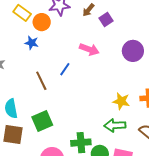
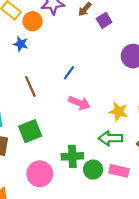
pink arrow: (89, 49) -> (79, 103), moved
blue line: (65, 69) -> (69, 73), moved

